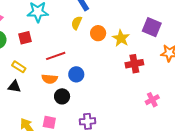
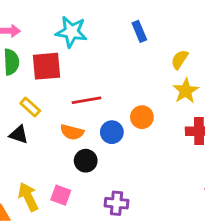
yellow semicircle: (77, 23) -> (180, 60), moved
orange circle: (98, 33) -> (142, 117), moved
red square: (25, 38) -> (47, 66), size x1.5

